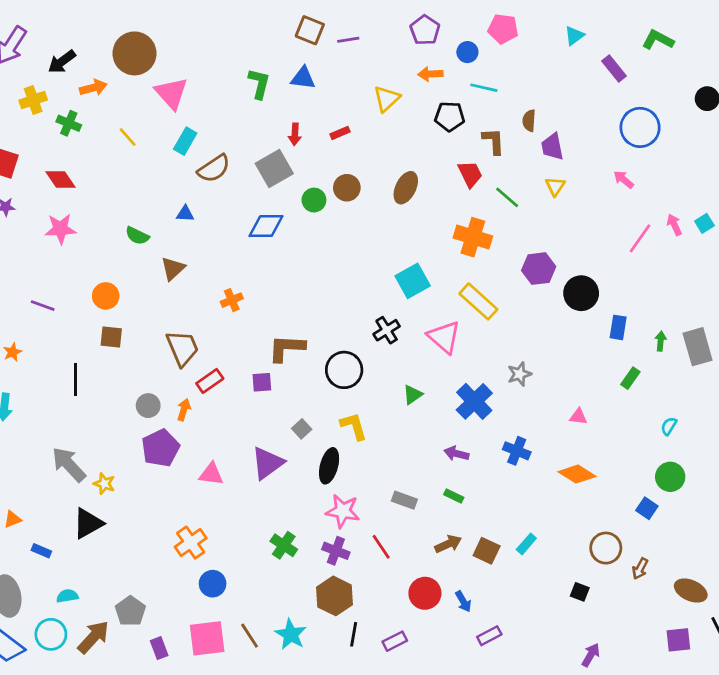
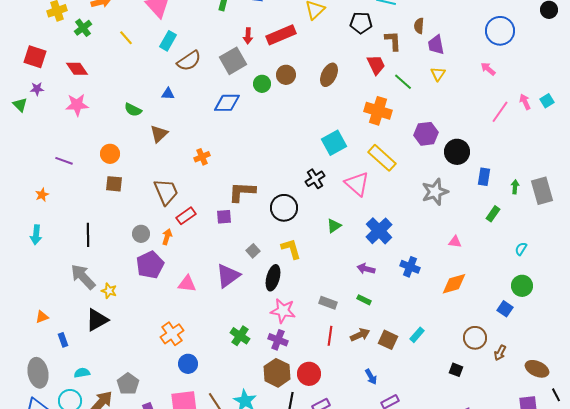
green cross: (69, 123) -> (83, 28), turned 30
red rectangle: (340, 133) -> (281, 35), size x2.0
gray star: (519, 374) -> (435, 192), moved, size x1.5
black line: (76, 380) -> (88, 235), moved
orange diamond: (577, 474) -> (454, 284), turned -48
red line: (381, 547) -> (330, 336), moved, turned 42
blue rectangle: (41, 551) -> (63, 340), turned 48
red circle: (425, 593) -> (309, 374), moved

